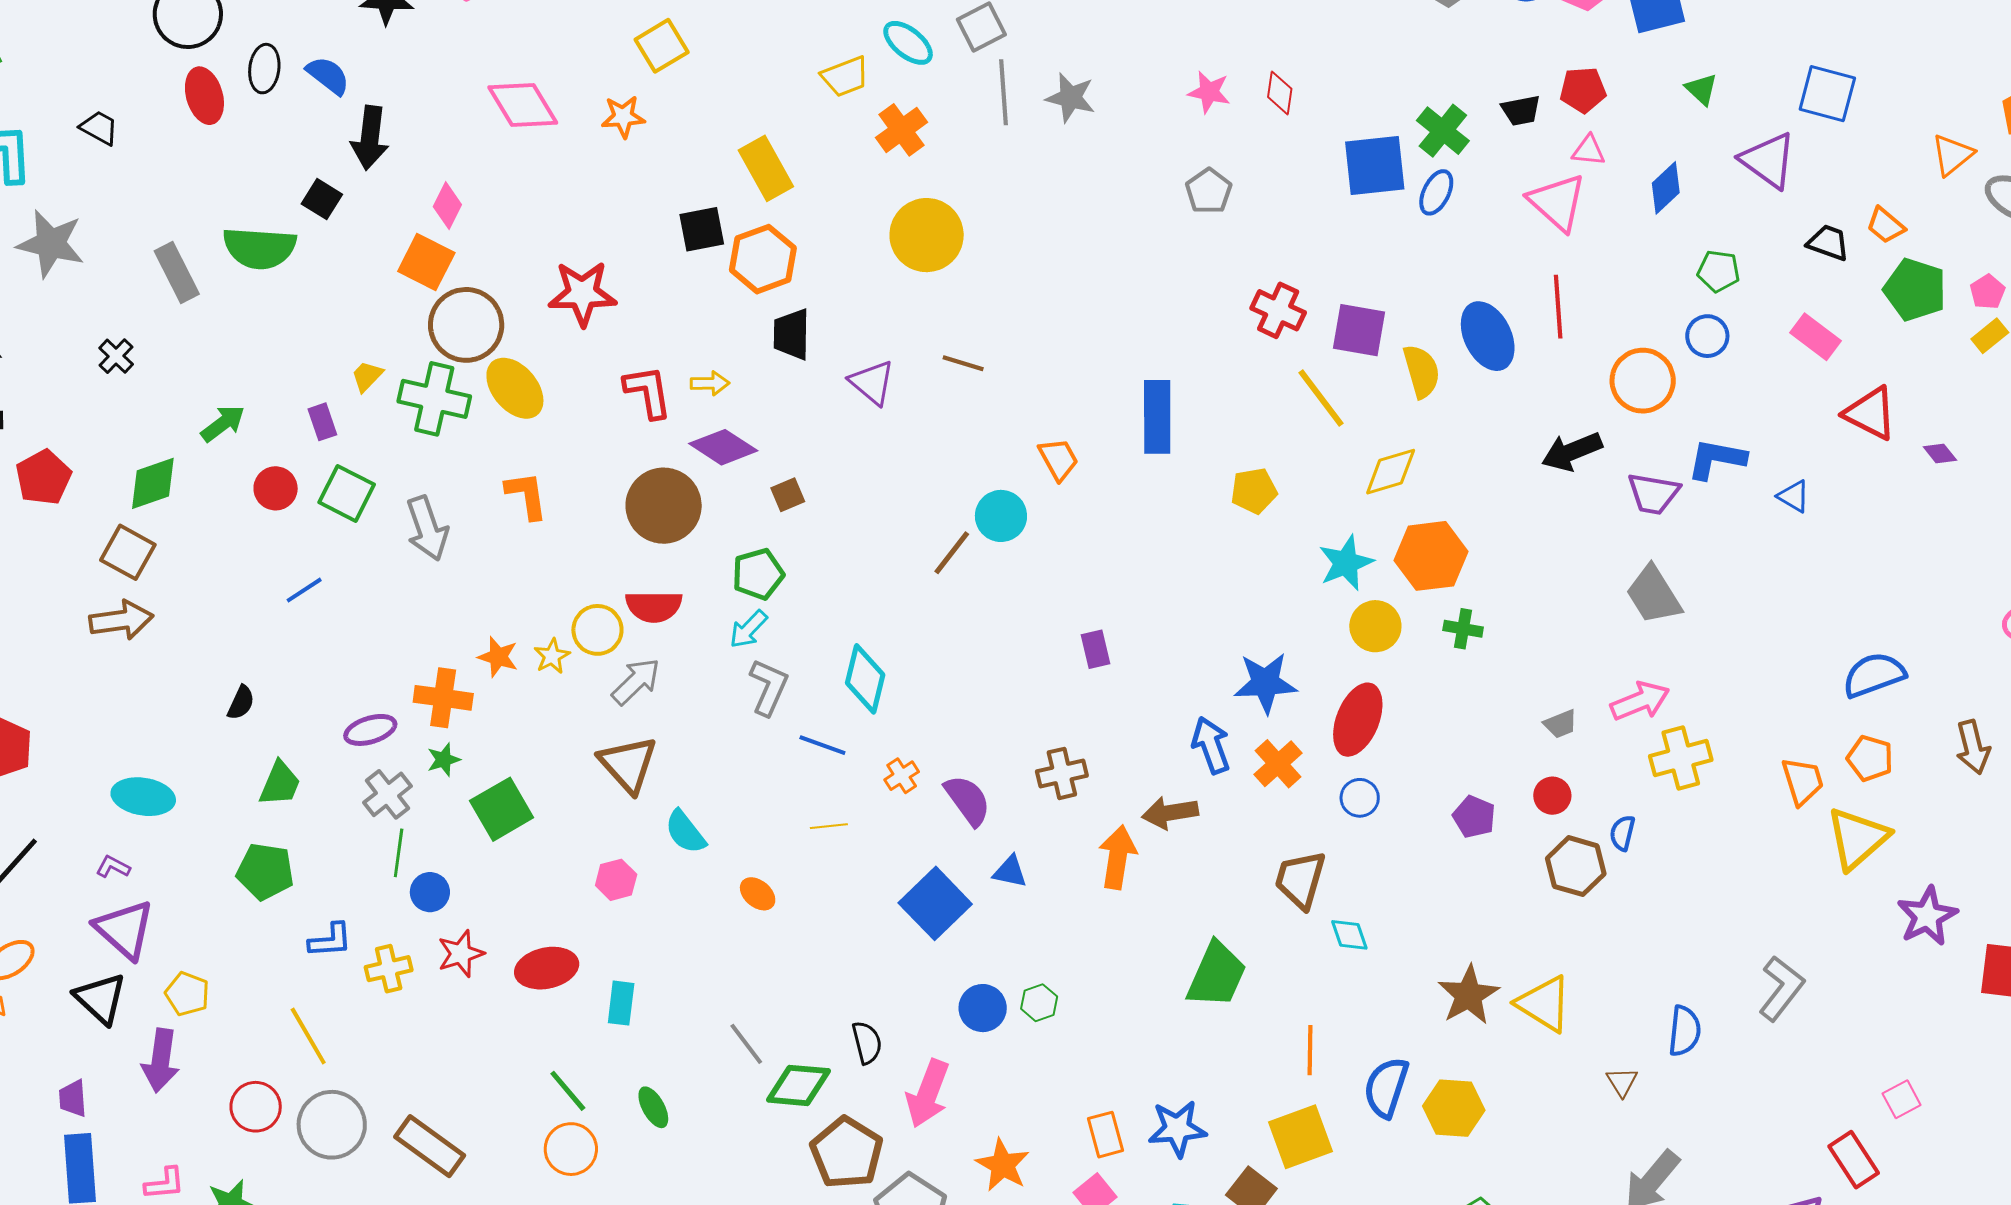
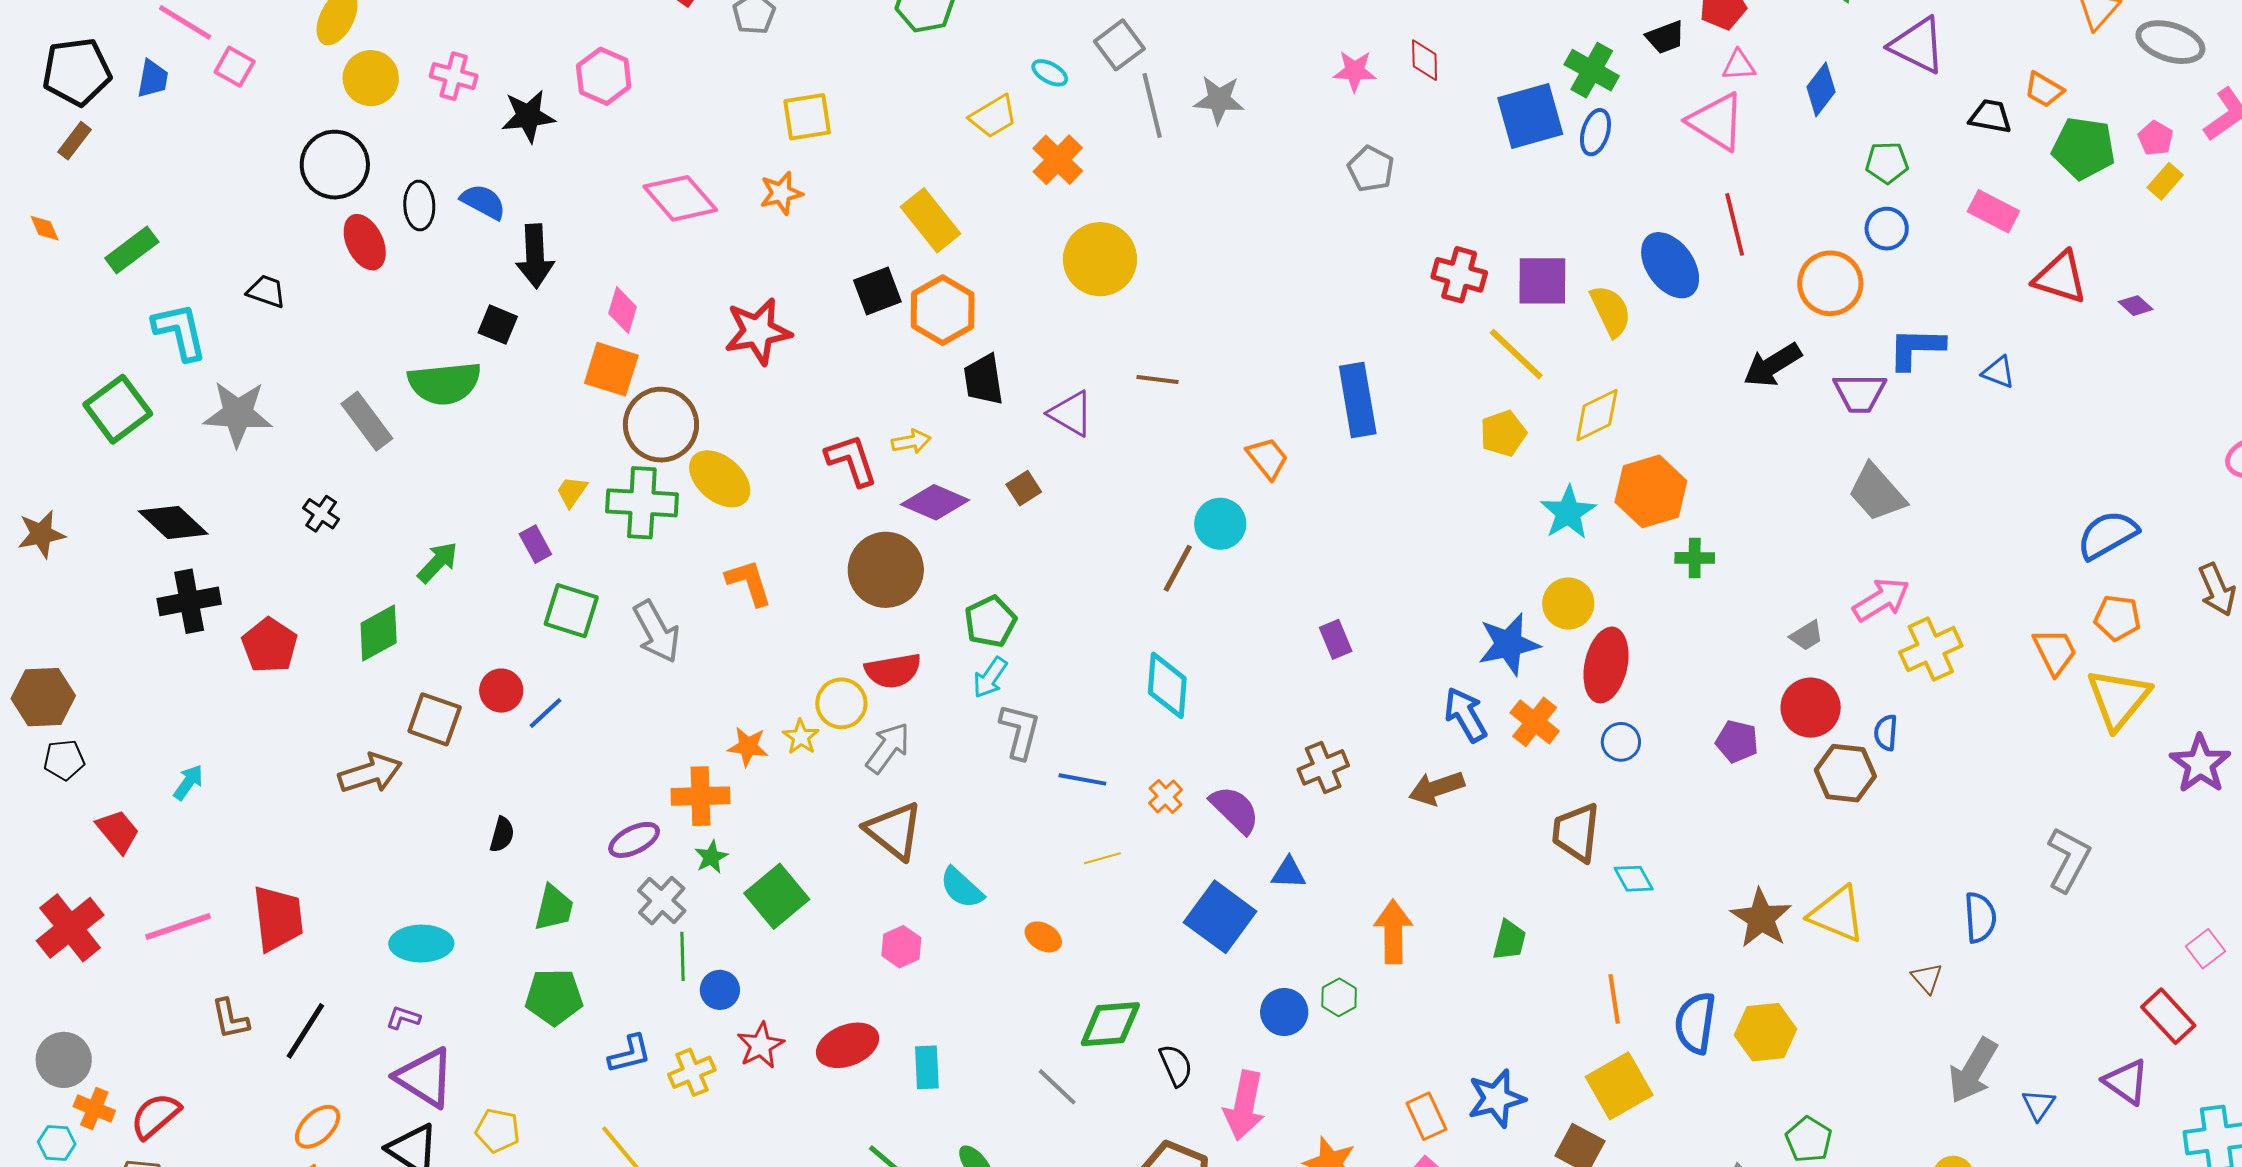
cyan ellipse: (908, 43) -> (1050, 73), size x0.7
yellow square: (662, 46) -> (807, 117), turned 32
red star: (582, 294) -> (758, 331), moved
red circle: (276, 488) -> (501, 691), moved
yellow pentagon: (1254, 491) -> (1503, 433), moved
brown square: (788, 495) -> (1024, 488), moved
brown square: (128, 552) -> (435, 719), moved
yellow circle: (1375, 626) -> (1568, 603), moved
cyan diamond: (865, 679) -> (1167, 685), moved
red circle: (1552, 796) -> (1811, 708), size x1.6
orange arrow: (1118, 857) -> (1393, 932), moved
green trapezoid: (1217, 975) -> (1509, 940), size x0.6
green diamond: (798, 1085) -> (1110, 1024), moved

